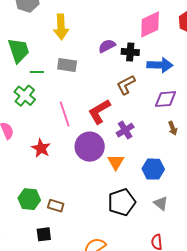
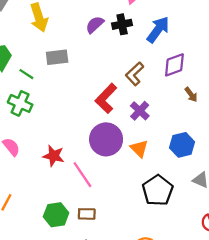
blue arrow: (160, 65) -> (158, 30), turned -40
green line: (37, 72) -> (26, 74), turned 48
brown L-shape: (126, 85) -> (135, 74), moved
pink line: (65, 114) -> (82, 175), moved

